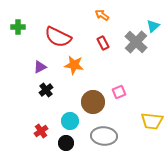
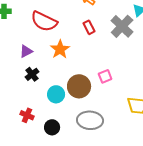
orange star: (74, 65) -> (60, 49), turned 30
cyan circle: (70, 121) -> (56, 94), moved
red cross: (41, 131) -> (27, 115), turned -32

